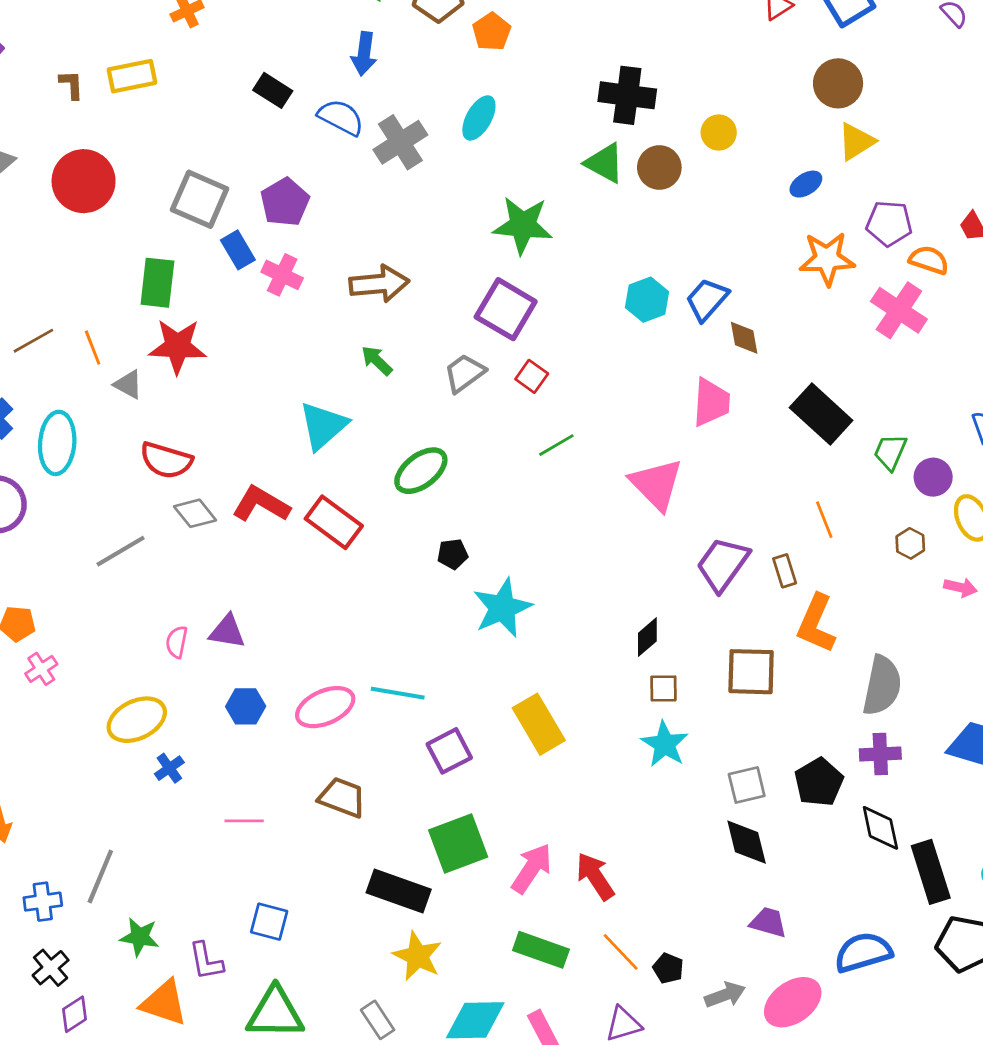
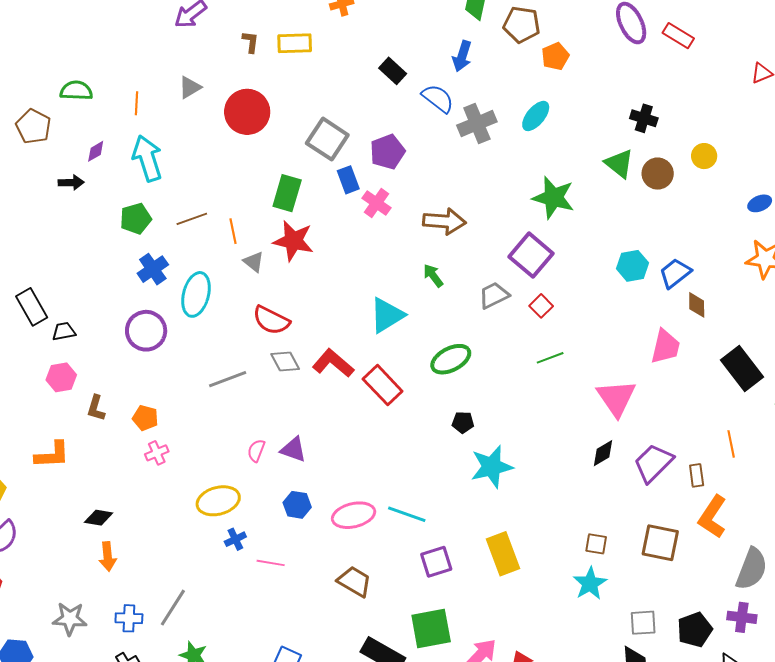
black cross: (627, 95) -> (644, 118), size x0.7
black diamond: (647, 637) -> (603, 453), moved
pink line: (244, 821) -> (271, 563), moved

